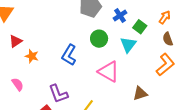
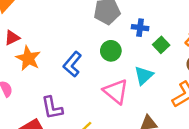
blue cross: (120, 15) -> (140, 28), turned 32
cyan triangle: (128, 45) -> (144, 76), moved
orange star: (32, 56) -> (28, 58), size x1.5

